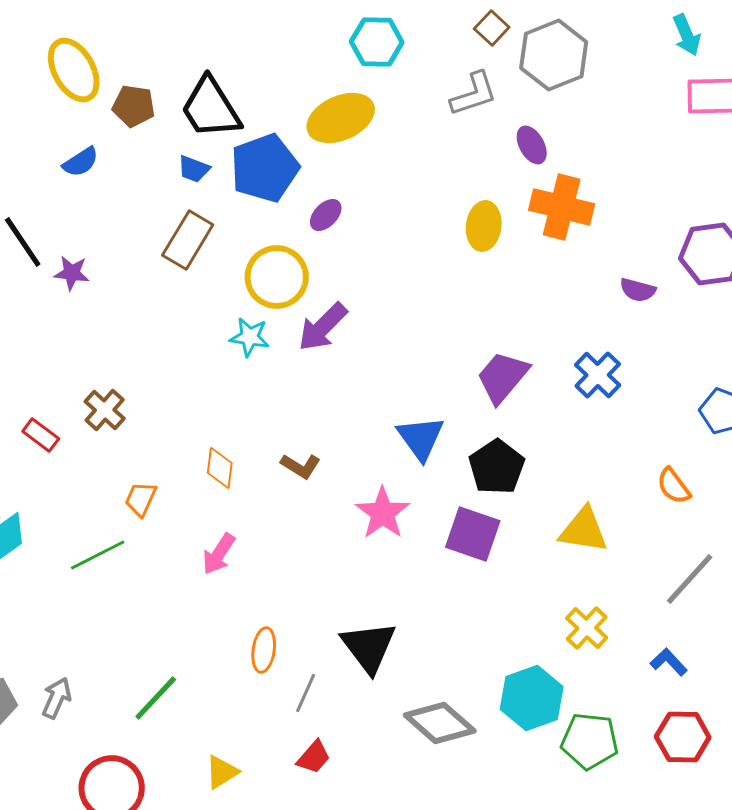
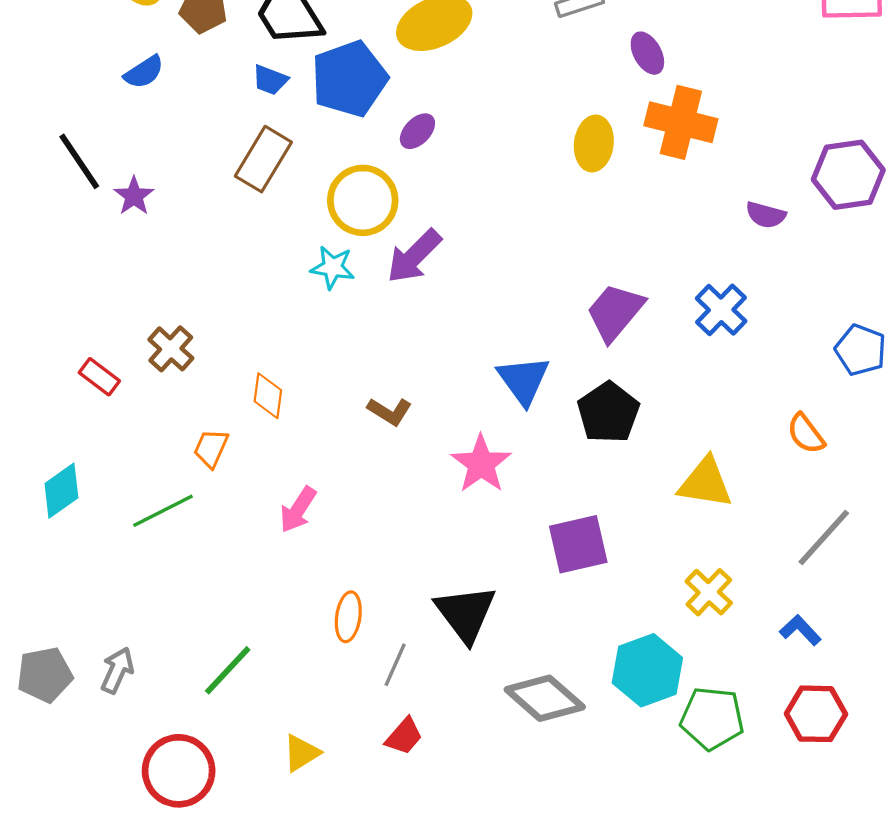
purple star: (72, 273) -> (134, 196), turned 30
orange diamond: (220, 468) -> (268, 396), moved
purple square: (473, 534) -> (578, 544), moved, turned -32

